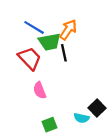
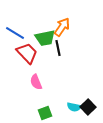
blue line: (34, 27) -> (15, 33), moved
black square: (97, 108) -> (88, 107), moved

